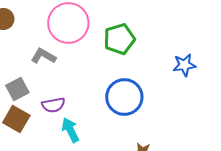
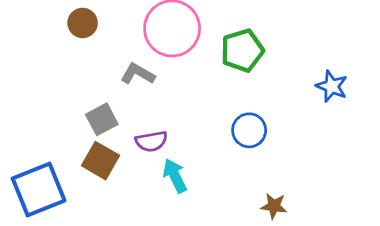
blue star: (184, 65) -> (332, 86), turned 30
blue circle: (124, 97) -> (249, 130), size x0.7

